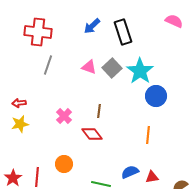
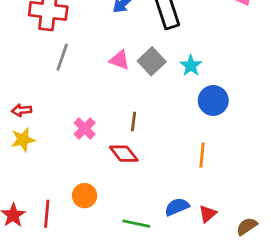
cyan star: (140, 71) -> (191, 66), size x0.6
red triangle: (152, 177) -> (208, 214), turned -32

